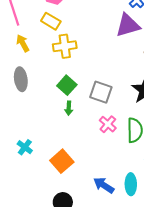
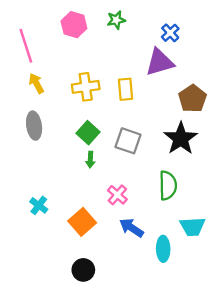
yellow rectangle: (51, 21) -> (126, 89), moved, turned 54
pink cross: (108, 124) -> (117, 195), moved
blue arrow: (104, 185) -> (131, 228), moved

